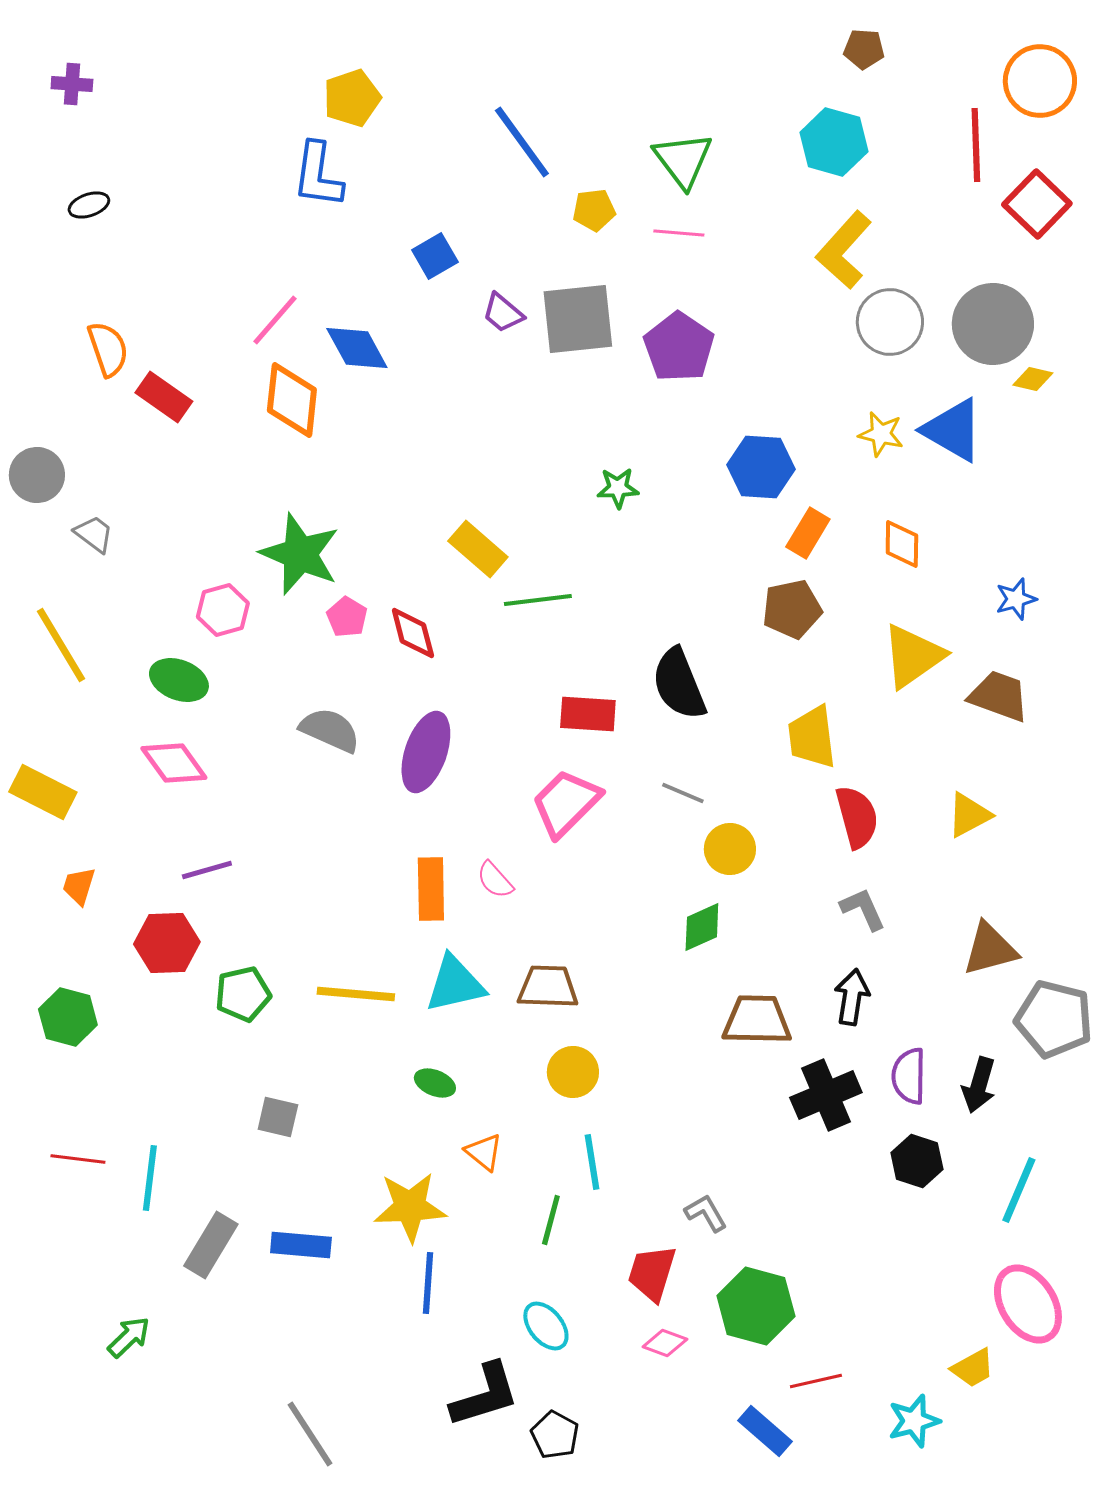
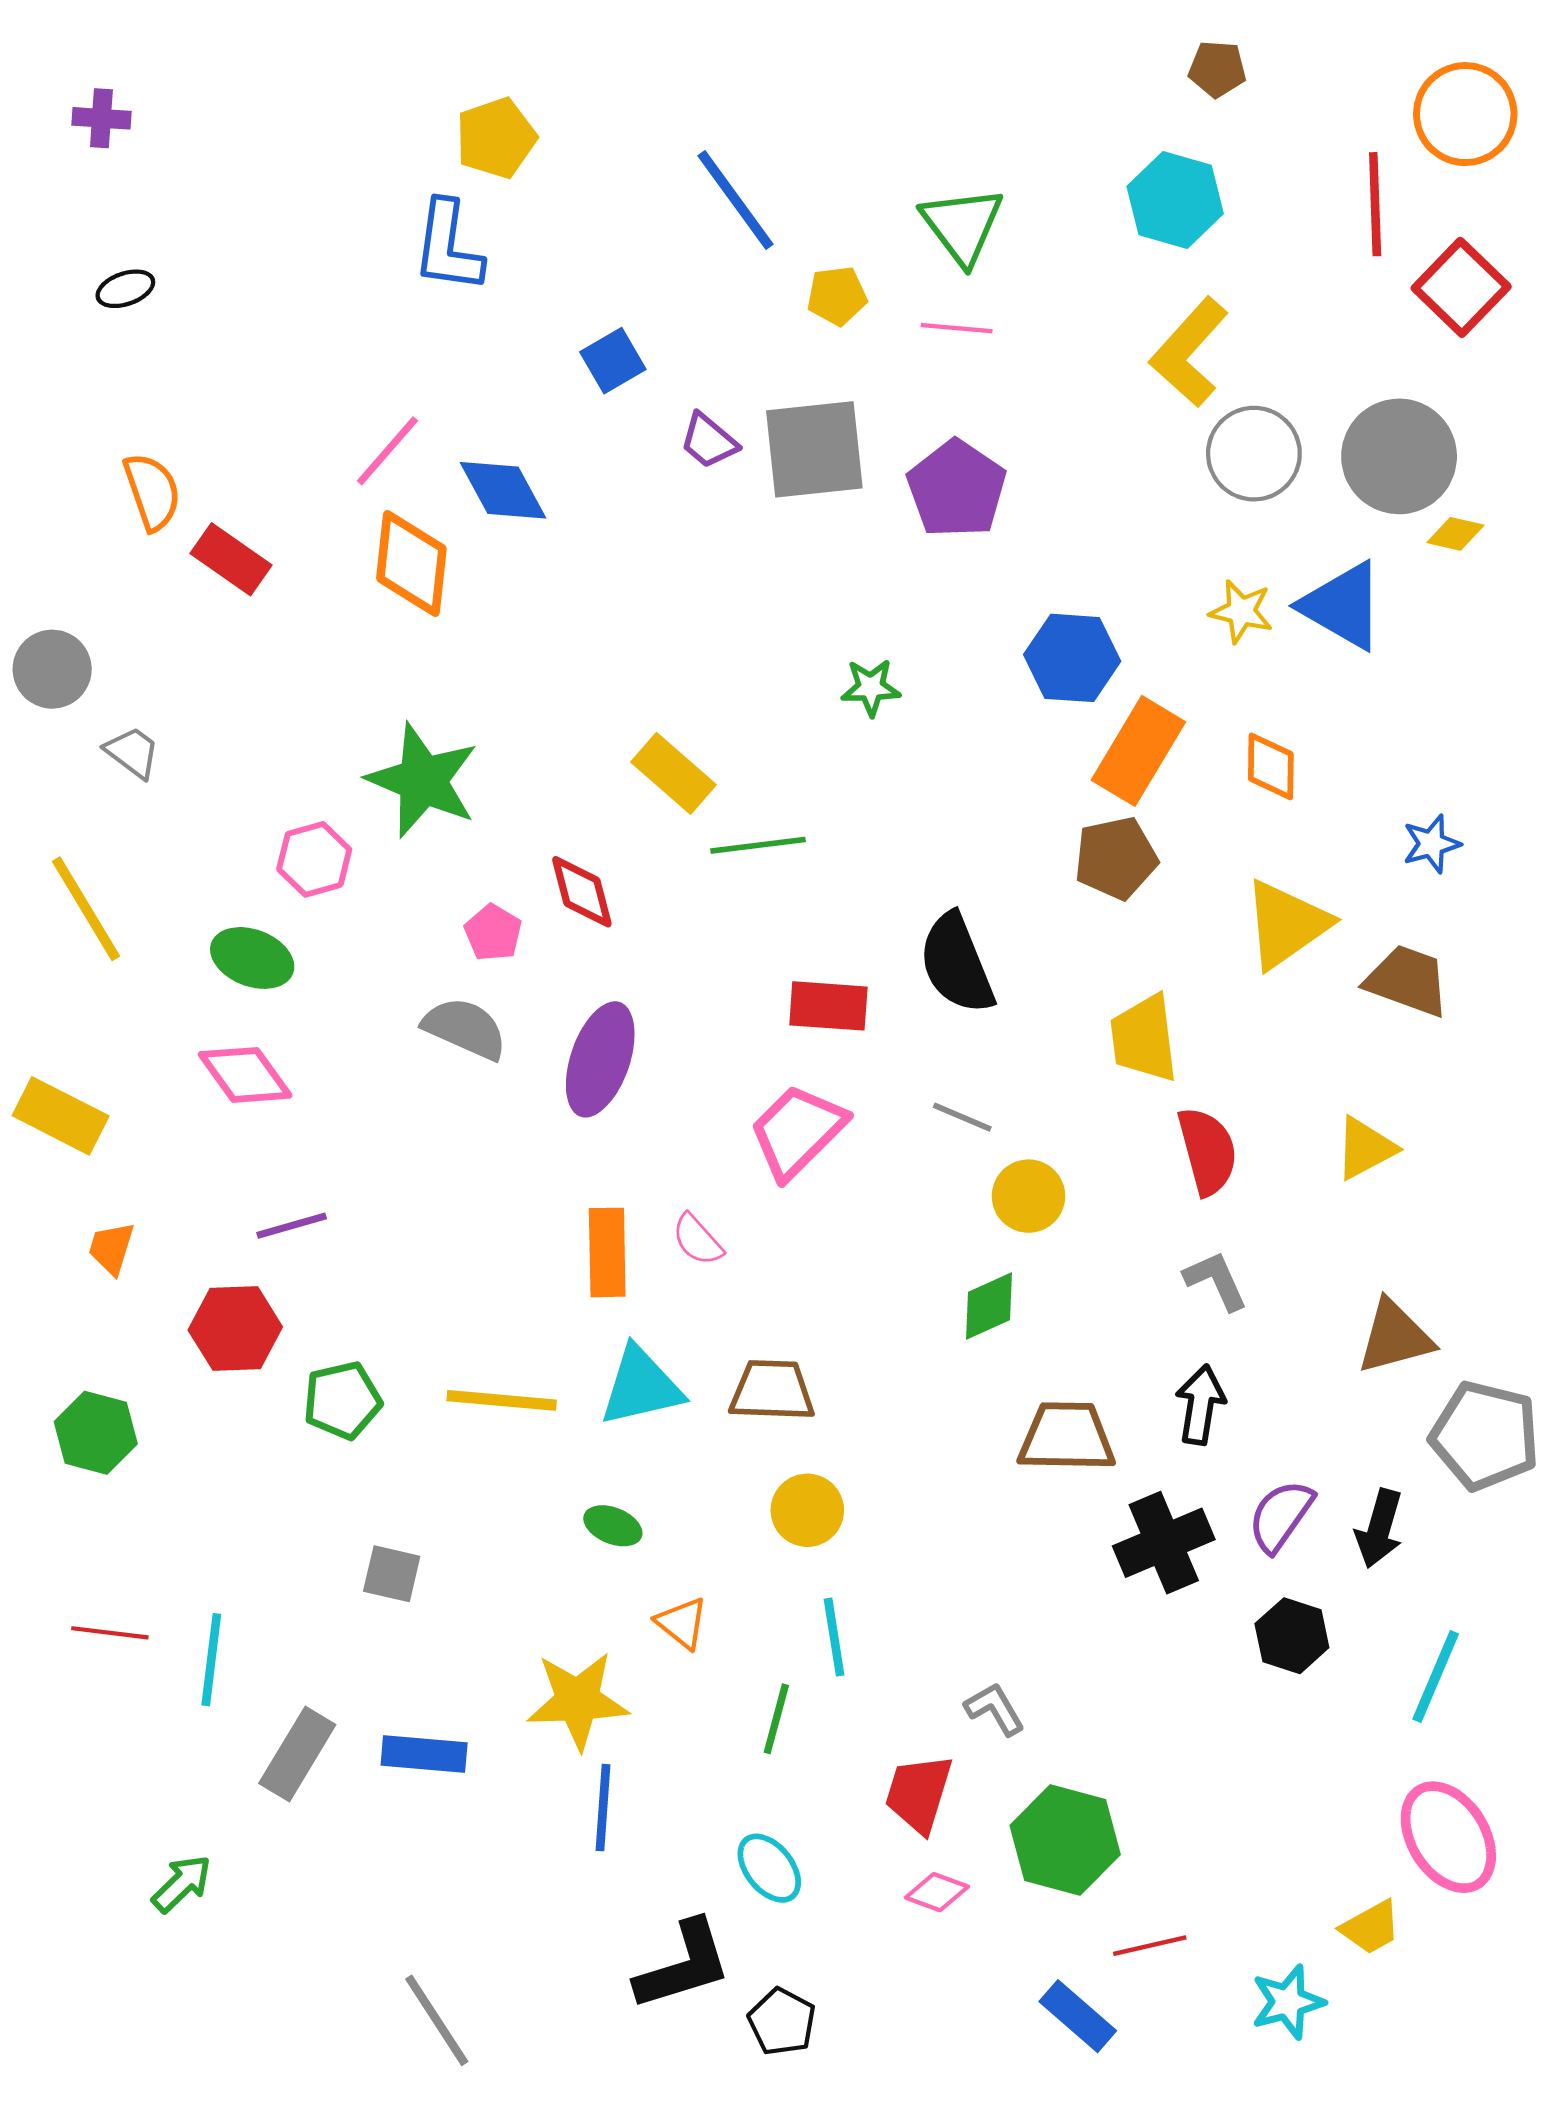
orange rectangle: (808, 533) -> (1138, 751), size x1.5
pink pentagon: (347, 617) -> (493, 933), moved
purple semicircle: (909, 1076) -> (1281, 1516), turned 34

